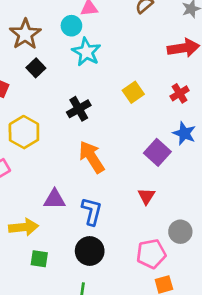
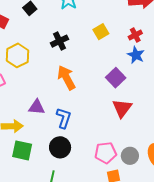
blue star: (184, 133) -> (136, 55), moved
red triangle: (146, 196) -> (122, 108), moved, size x1.5
gray circle: (180, 232) -> (130, 156), moved
green square: (39, 259) -> (22, 150), size x1.5

